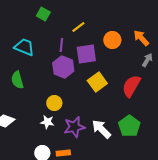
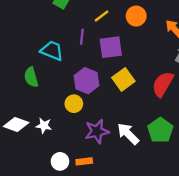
orange circle: (112, 40) -> (136, 16), moved
cyan trapezoid: (24, 47) -> (52, 51), moved
purple hexagon: (63, 67) -> (87, 81), moved
white star: (47, 122) -> (44, 126), moved

